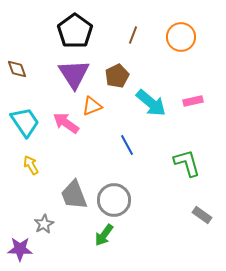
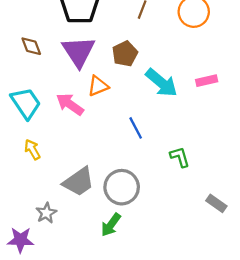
brown diamond: (17, 69) -> (31, 46), moved
green L-shape: (187, 163) -> (180, 157), moved, size x0.7
gray trapezoid: (74, 195) -> (79, 182), turned -104

